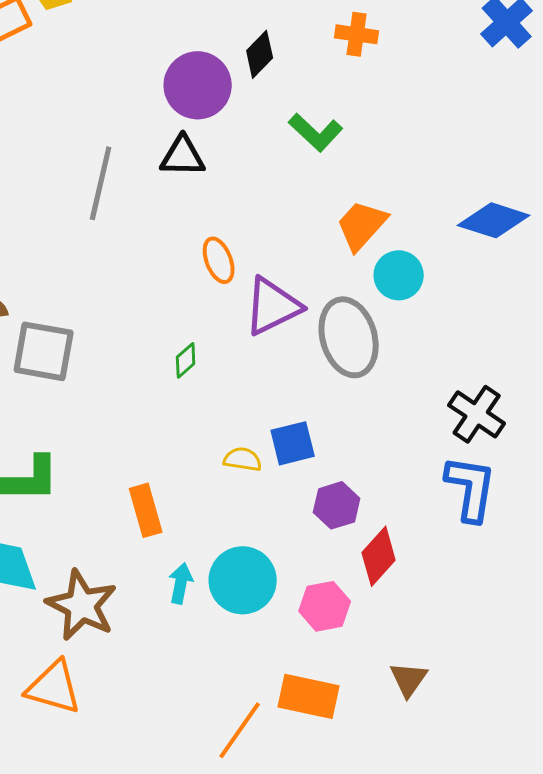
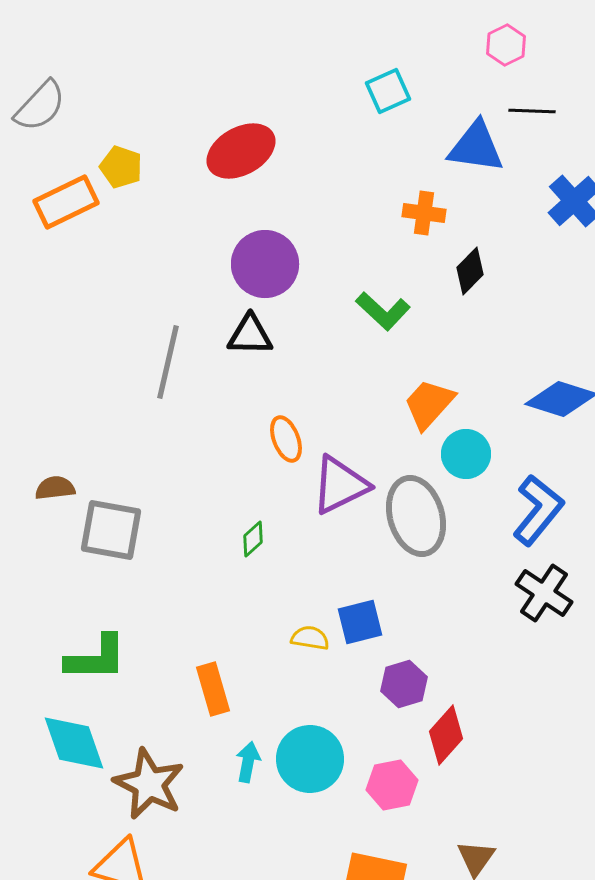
black diamond: (260, 54) -> (470, 271), moved
blue L-shape: (471, 488) -> (538, 510), moved, turned 30

